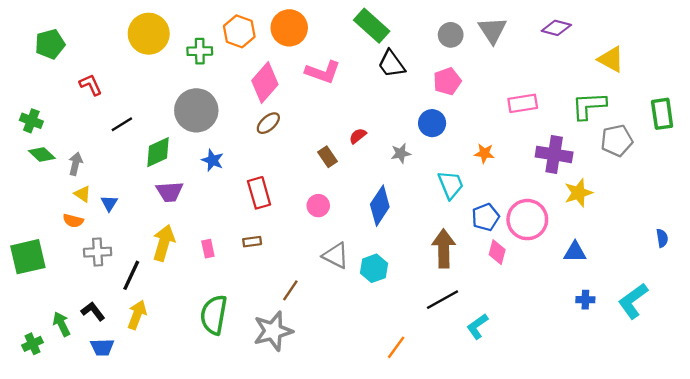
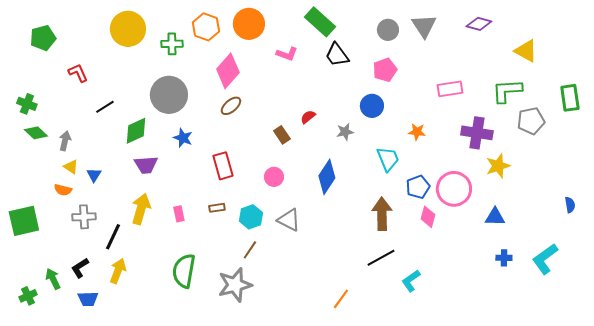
pink L-shape: (323, 72) -> (287, 54), moved, size x0.7
cyan hexagon: (374, 268) -> (251, 217), moved
black L-shape: (93, 311) -> (80, 268), turned -85

